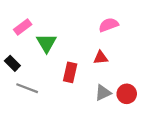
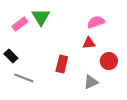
green triangle: (46, 43) -> (41, 17), moved
red triangle: (101, 58) -> (89, 43), moved
red circle: (127, 94) -> (109, 61), moved

